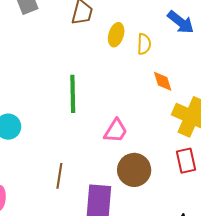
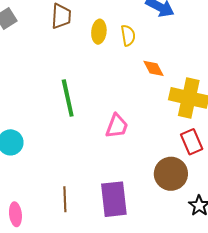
brown circle: (134, 170) -> (171, 174), moved
brown line: (59, 176) -> (65, 199), moved

